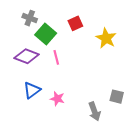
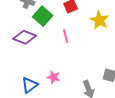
pink line: (56, 57) -> (66, 36), moved
blue triangle: (32, 90) -> (30, 85), moved

